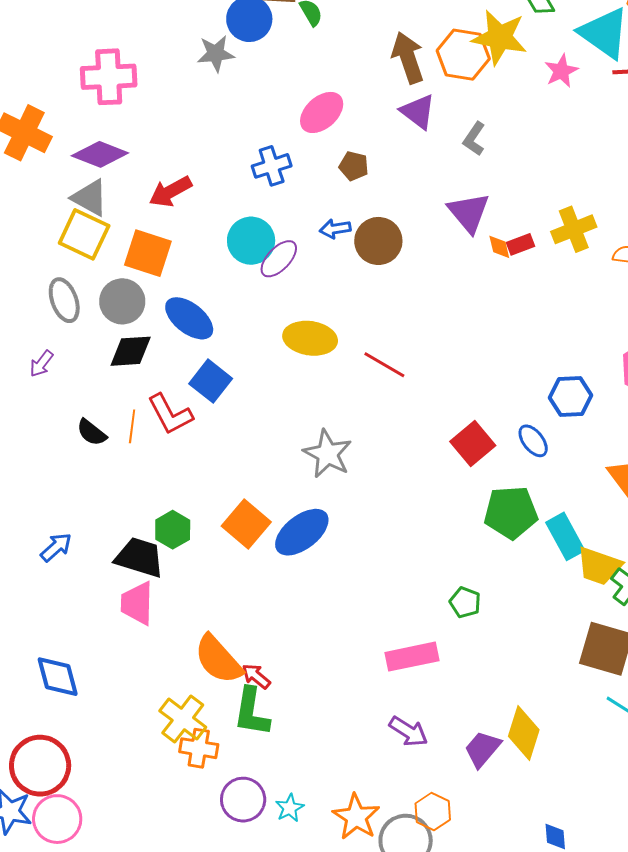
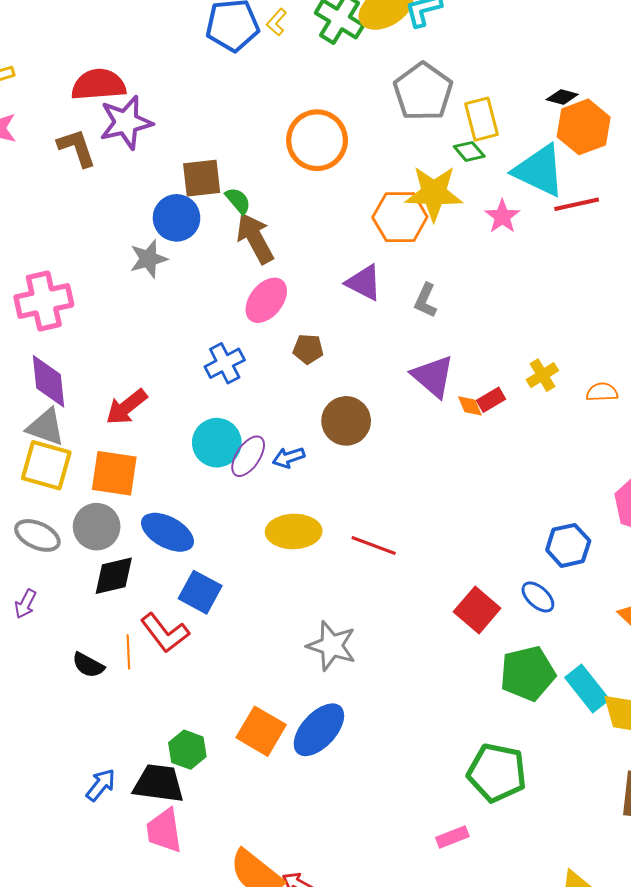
brown arrow: (408, 58) -> (255, 238), moved
purple diamond: (100, 154) -> (48, 381), turned 72
blue arrow: (335, 229) -> (289, 457), moved
yellow cross: (574, 229) -> (542, 375), size x0.7
gray ellipse: (64, 300) -> (37, 535), turned -36
blue arrow: (56, 547) -> (101, 785), moved
green pentagon: (465, 602) -> (497, 773), size x1.8
pink rectangle: (412, 657) -> (452, 837), size x0.6

